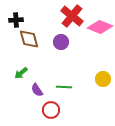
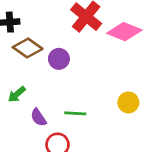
brown diamond: (29, 39) -> (28, 48), turned -40
purple circle: (61, 42) -> (59, 59), moved

